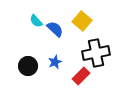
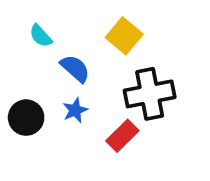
blue semicircle: (55, 29) -> (75, 68), moved

